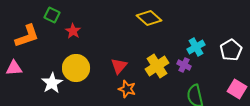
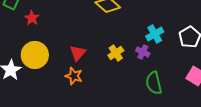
yellow cross: (157, 66) -> (116, 53), size x0.7
orange star: (127, 89) -> (74, 76), moved

